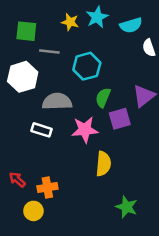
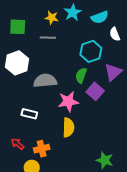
gray line: (49, 52) -> (48, 38), moved
cyan hexagon: (87, 66) -> (91, 51), moved
purple square: (120, 119) -> (95, 91), turned -30
white rectangle: (42, 130) -> (29, 114), moved
yellow semicircle: (103, 164) -> (68, 127), moved

